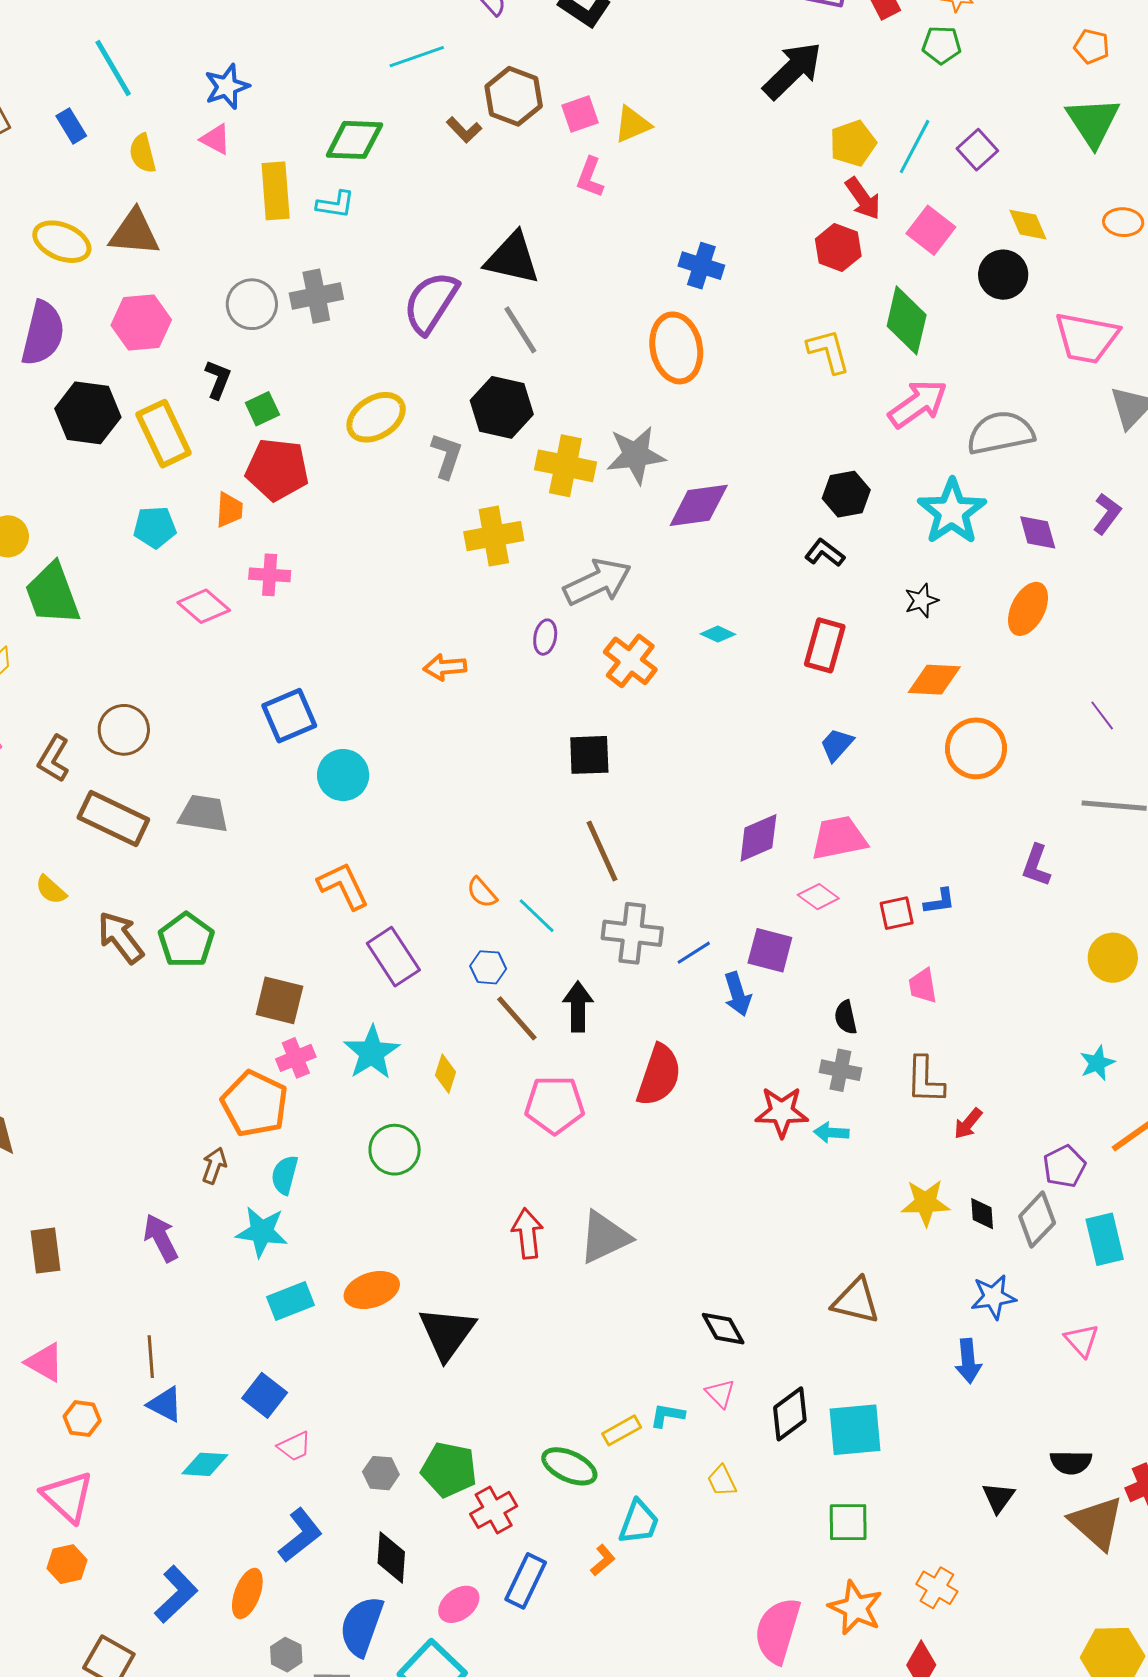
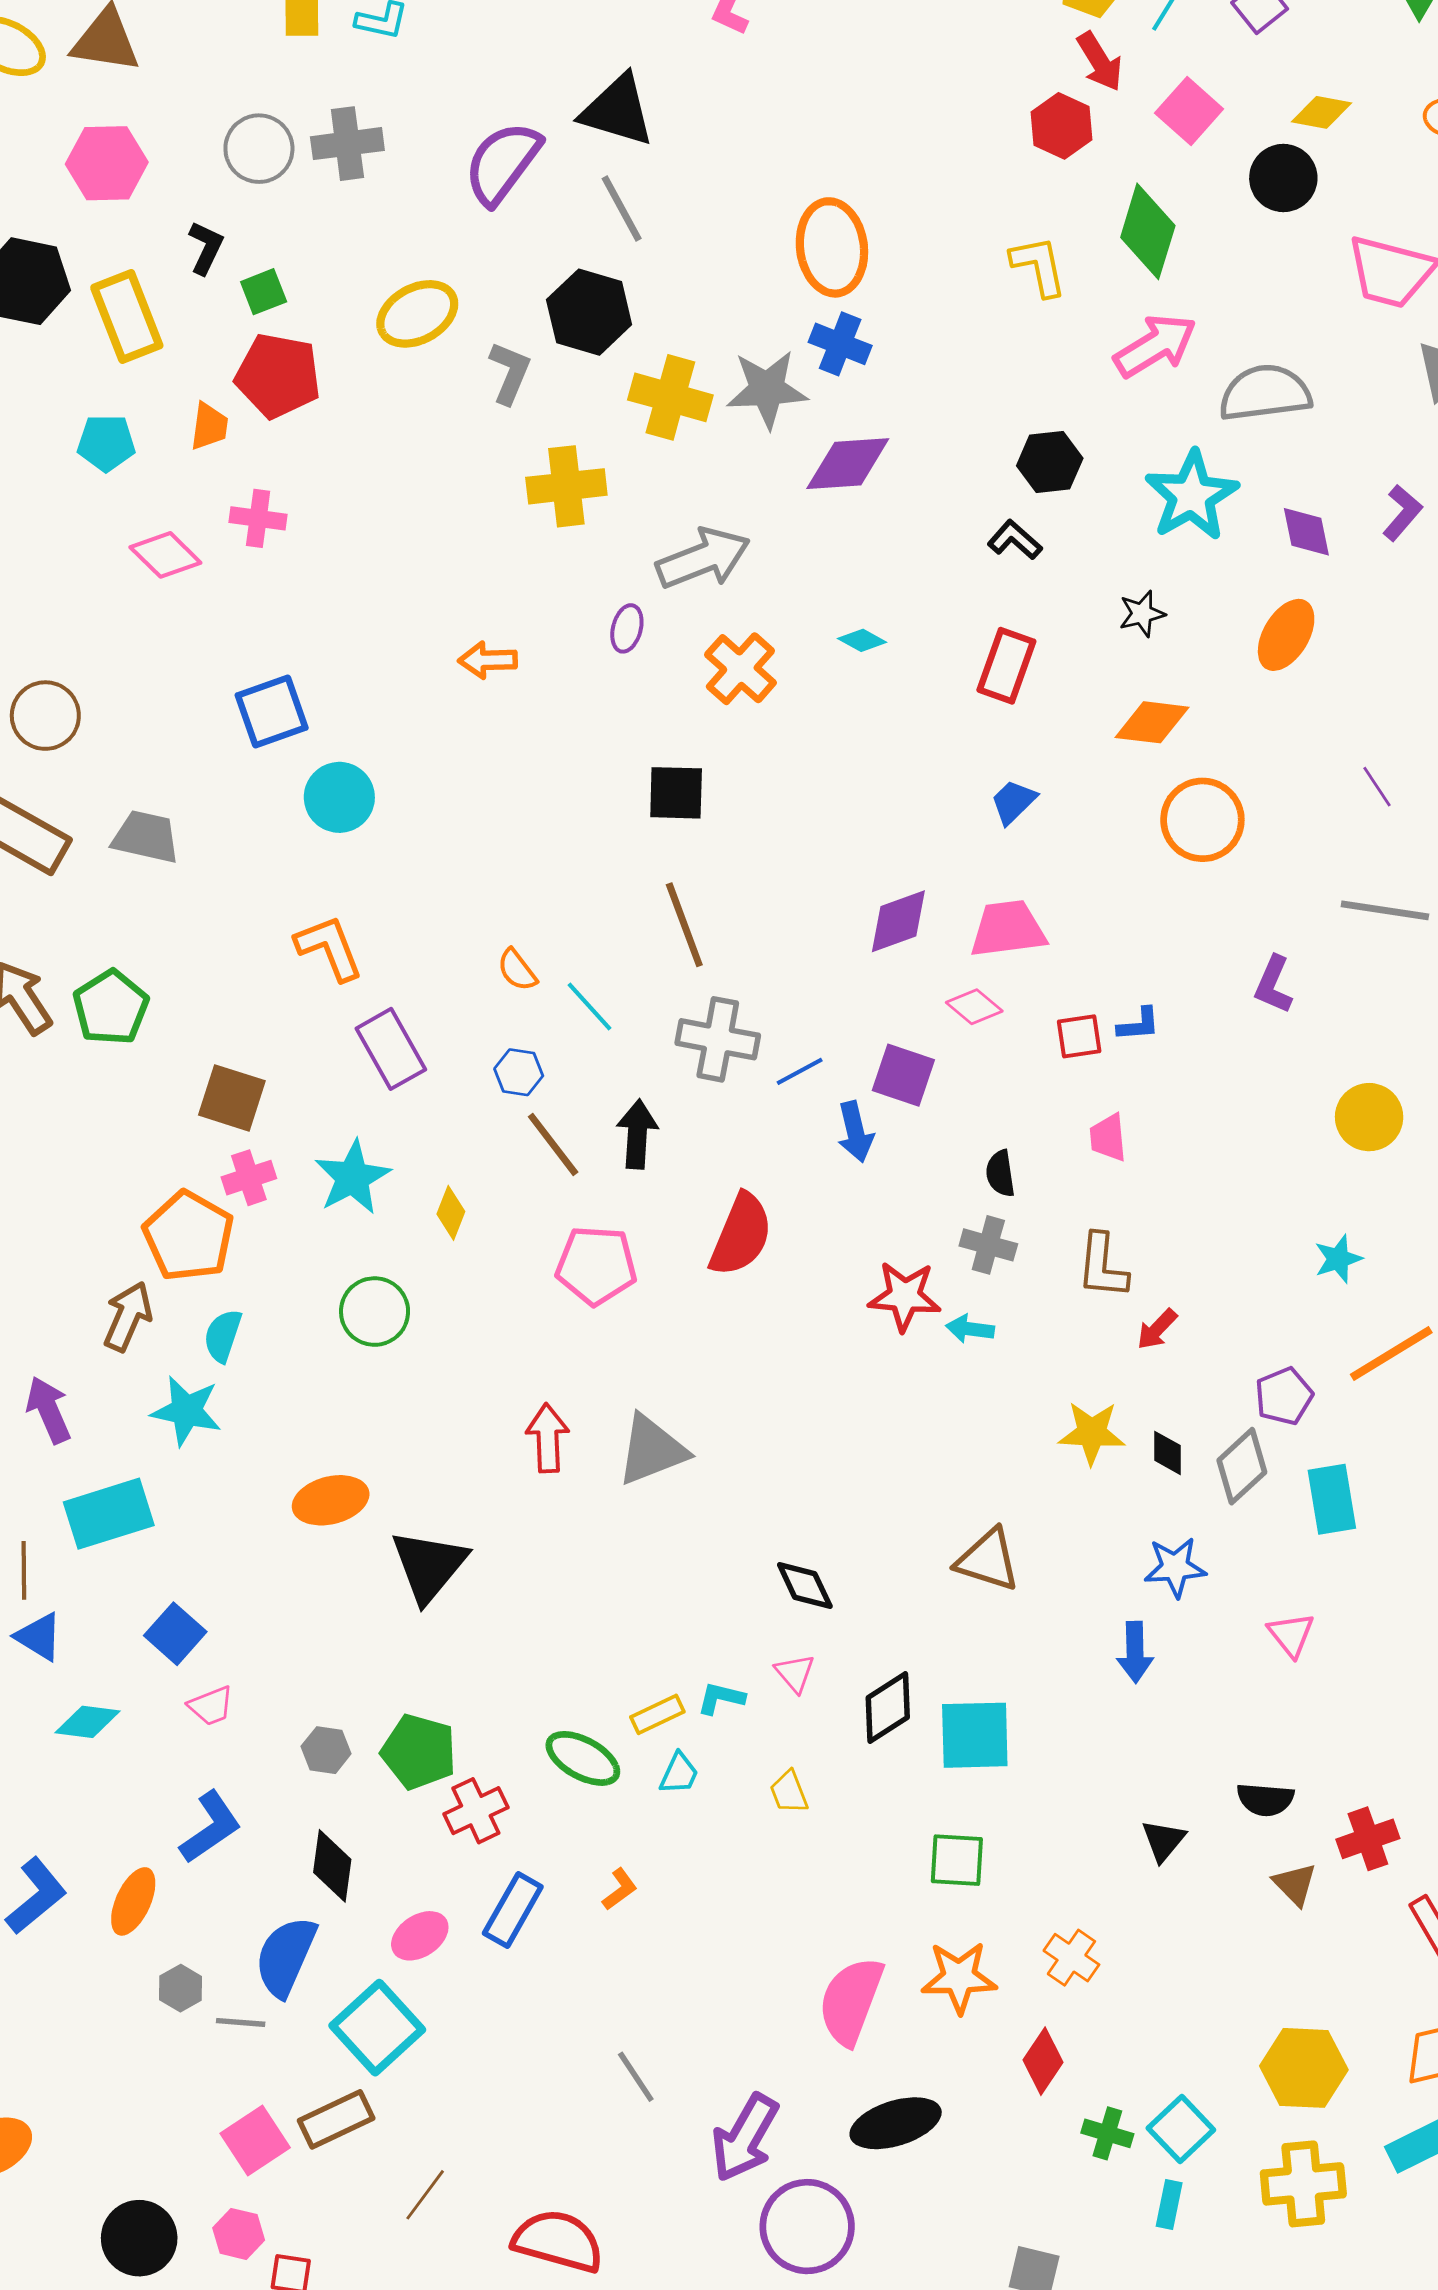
yellow diamond: (1028, 225) -> (1321, 112), turned -60
blue cross: (701, 266) -> (840, 344), moved
brown arrow: (214, 1166) -> (128, 1316), size x1.4
cyan rectangle: (290, 1301) -> (109, 1514), moved, size x1.4
cyan trapezoid: (639, 1522) -> (679, 1774), moved, size x0.7
brown triangle: (1097, 1523) -> (1295, 1884), size x0.6
orange star: (856, 1608) -> (959, 1977), turned -30

